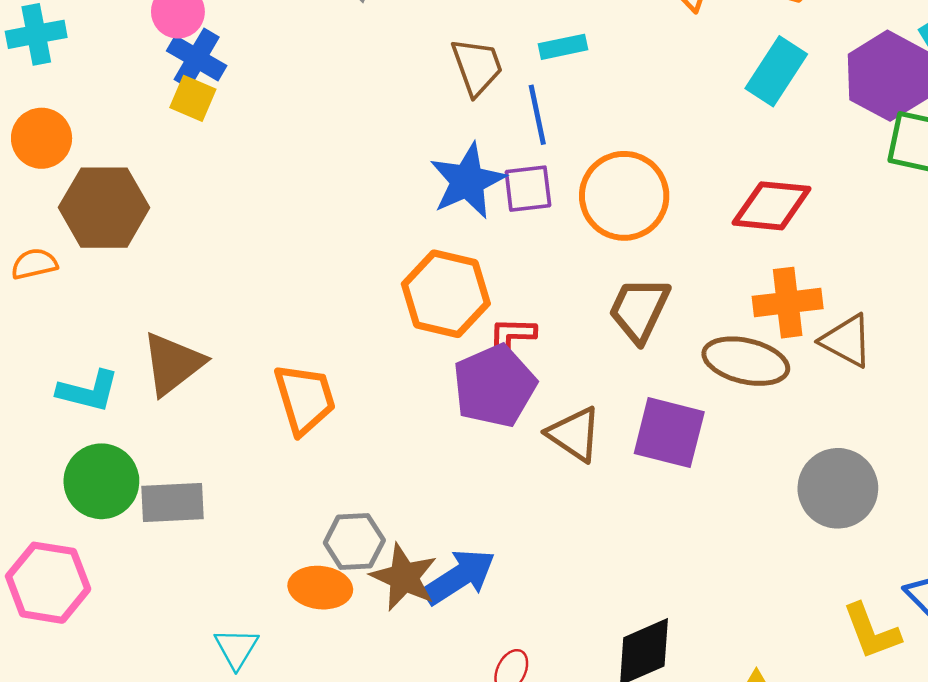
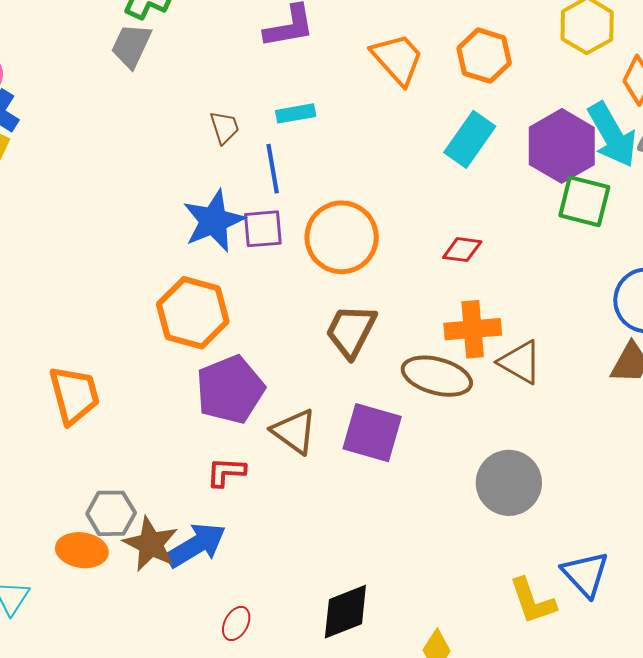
brown trapezoid: (477, 67) -> (224, 127), size x0.7
red diamond: (772, 206) -> (462, 250), size x0.6
red L-shape: (512, 335) -> (226, 472), moved

